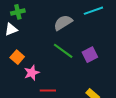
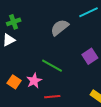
green line: (63, 51) -> (52, 66), moved
orange square: (17, 57) -> (14, 82), moved

